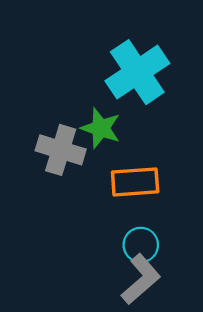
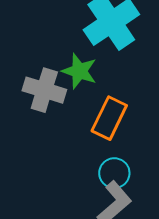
orange rectangle: (135, 182) -> (109, 118), turned -60

